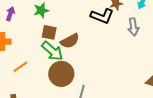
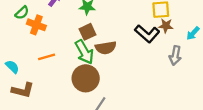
brown square: (49, 32) -> (88, 32), turned 35

